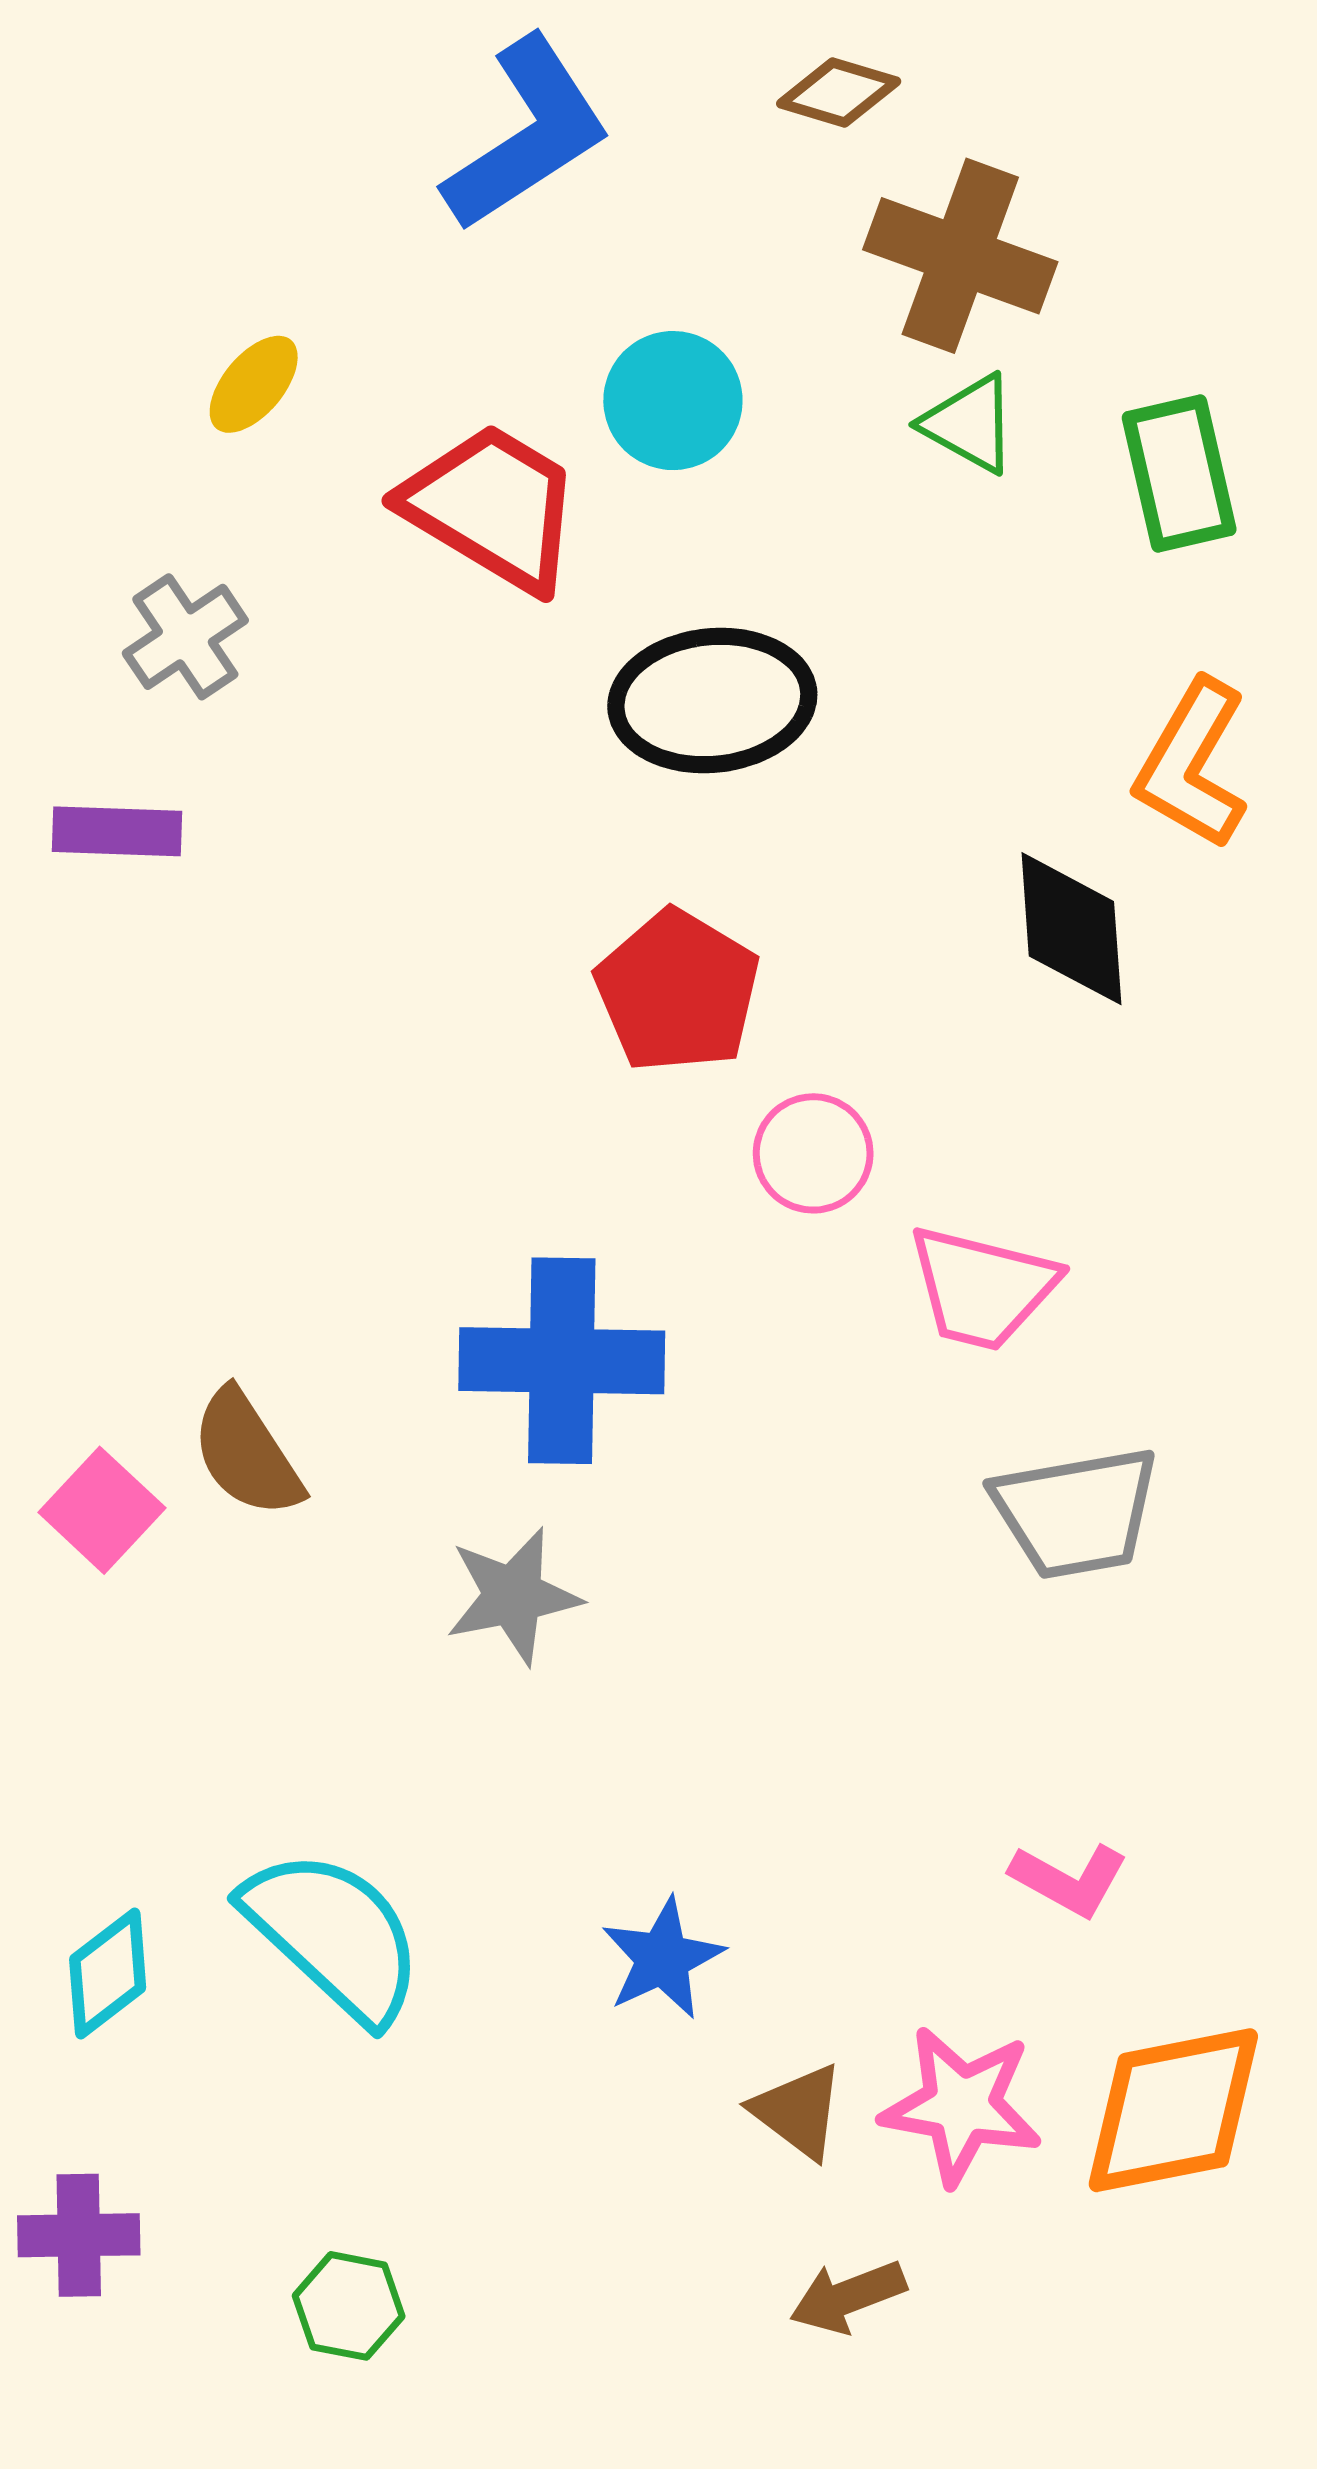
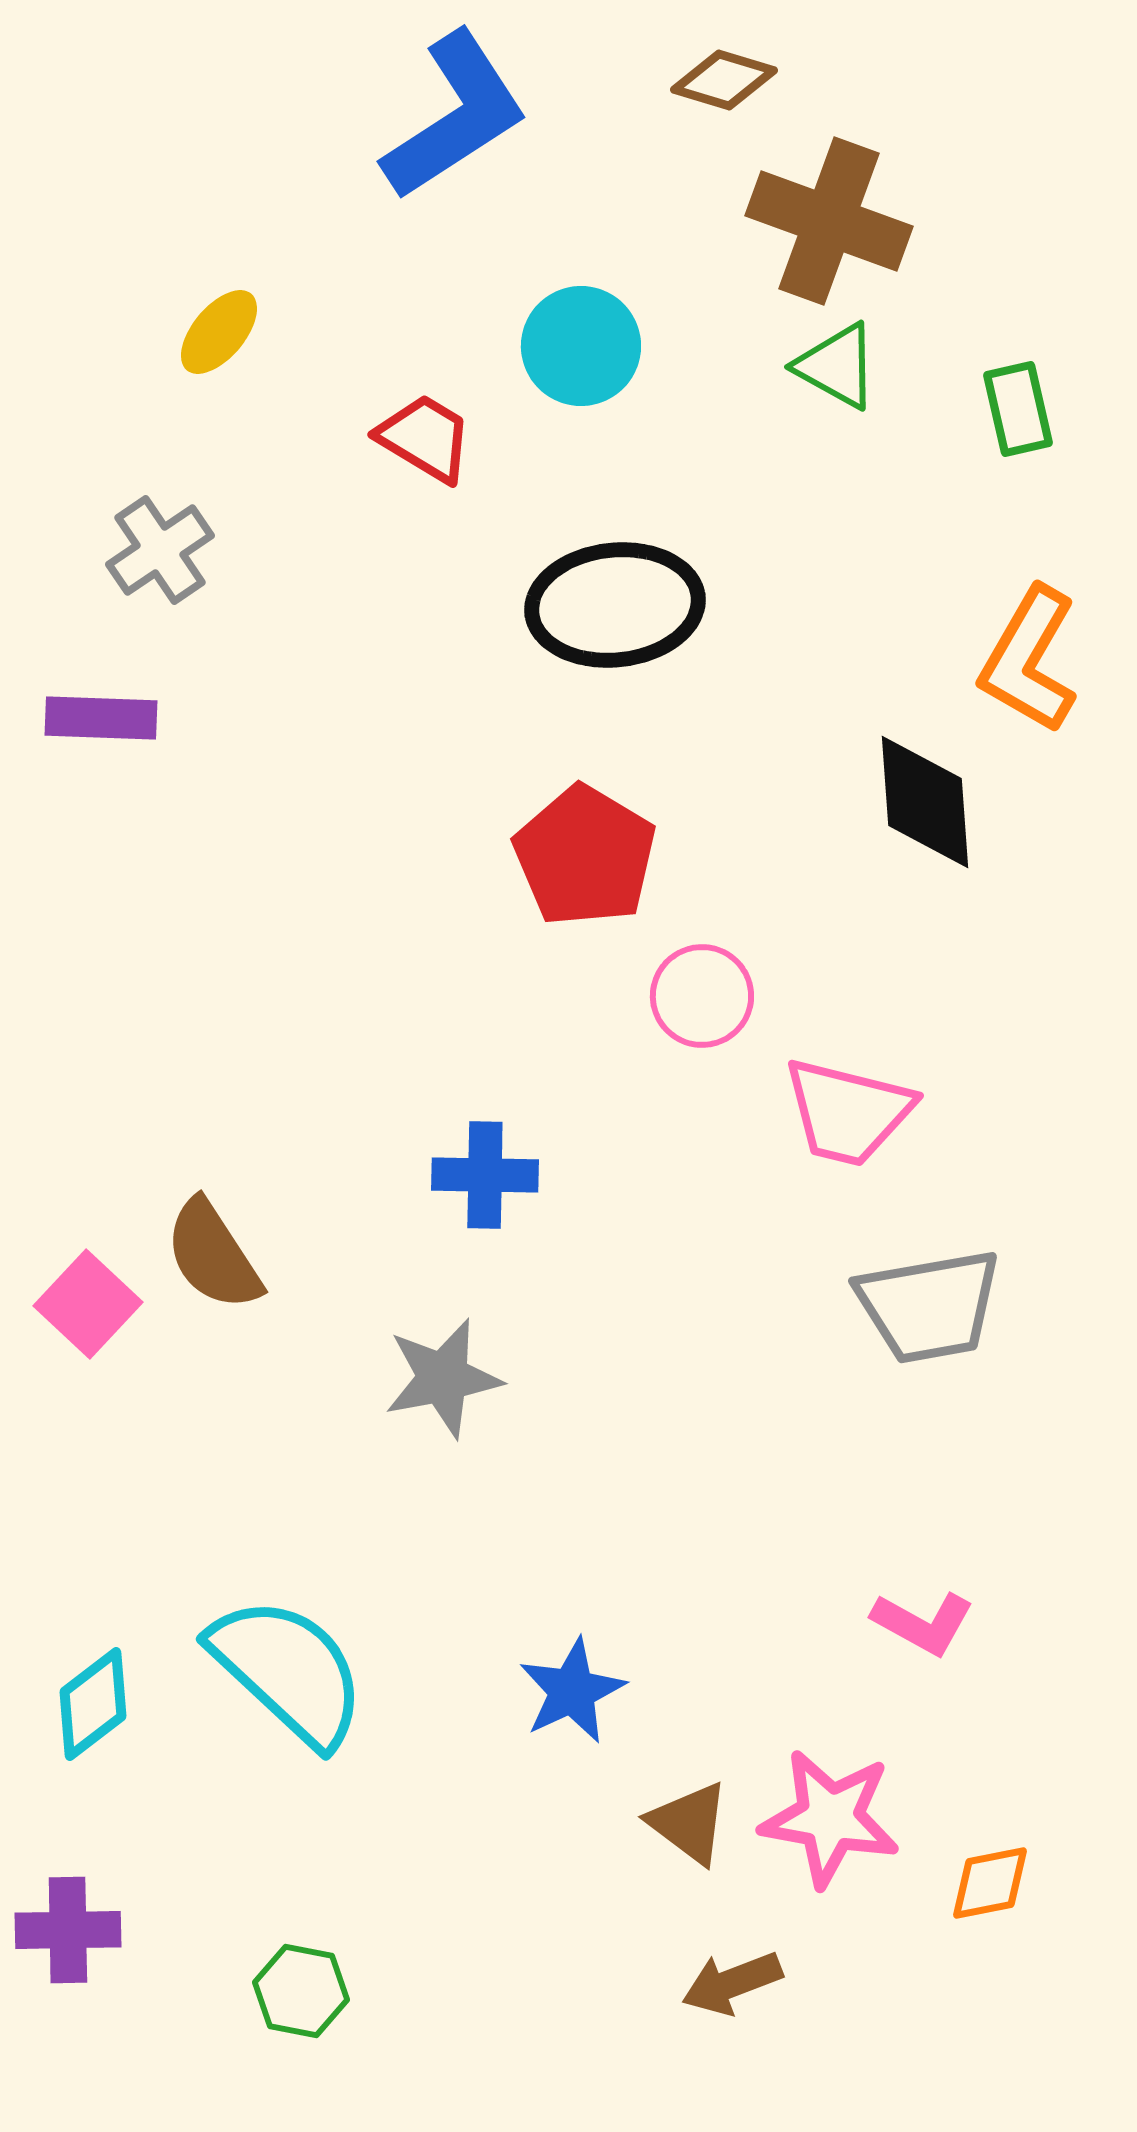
green rectangle: (1179, 473) -> (1018, 409), size x0.7
red trapezoid: (492, 507) -> (425, 438), size x0.6
blue cross: (562, 1361) -> (485, 1175), size x0.6
orange diamond: (1173, 2110) -> (990, 1883), moved, size x0.5

